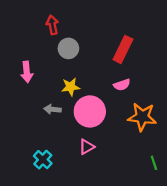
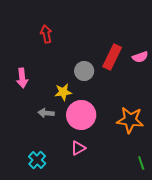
gray circle: (68, 48) -> (84, 71), moved
pink semicircle: (122, 85) -> (140, 57), moved

